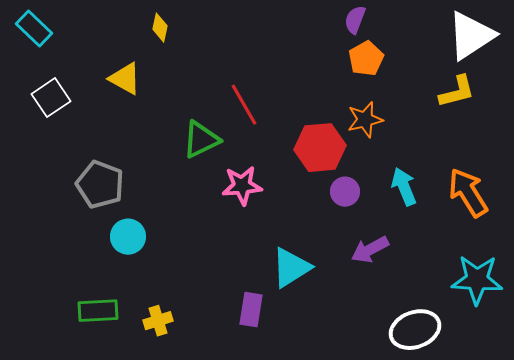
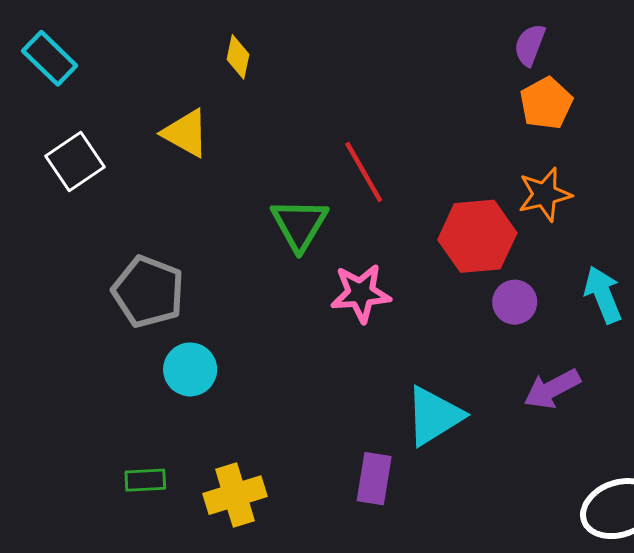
green triangle: (201, 140) -> (299, 224), turned -33
green rectangle: (98, 311) -> (145, 480), size x0.7
yellow cross: (158, 321) -> (235, 495), size x1.4

